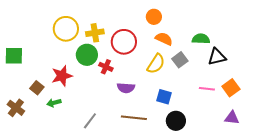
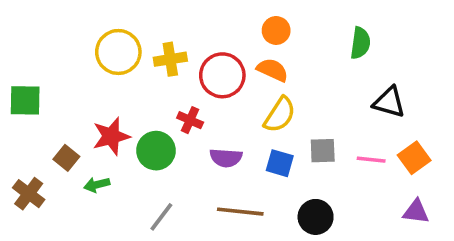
orange semicircle: (164, 39) -> (273, 70), moved
green semicircle: (201, 39) -> (360, 43), moved, turned 96
green circle: (87, 55) -> (156, 151), moved
black triangle: (217, 57) -> (389, 102), turned 30
gray square: (180, 60) -> (323, 151), moved, turned 35
blue square: (164, 97) -> (280, 163), moved

